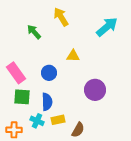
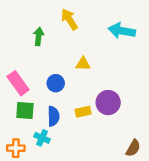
cyan arrow: (107, 27) -> (122, 31), turned -130
green arrow: (34, 32) -> (39, 36), turned 49
yellow rectangle: (58, 120) -> (83, 112), moved
brown semicircle: (78, 130) -> (133, 148), moved

